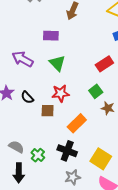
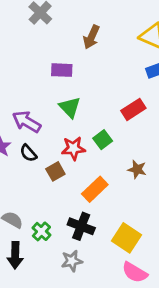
purple arrow: (23, 59) -> (27, 122), moved
green square: (96, 91) -> (103, 140), moved
brown square: (48, 111) -> (55, 171), turned -32
gray star: (73, 177) -> (72, 261), moved

